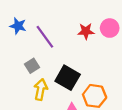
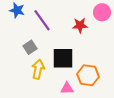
red star: (86, 31) -> (80, 25), moved
black square: (68, 78) -> (63, 58), turned -30

